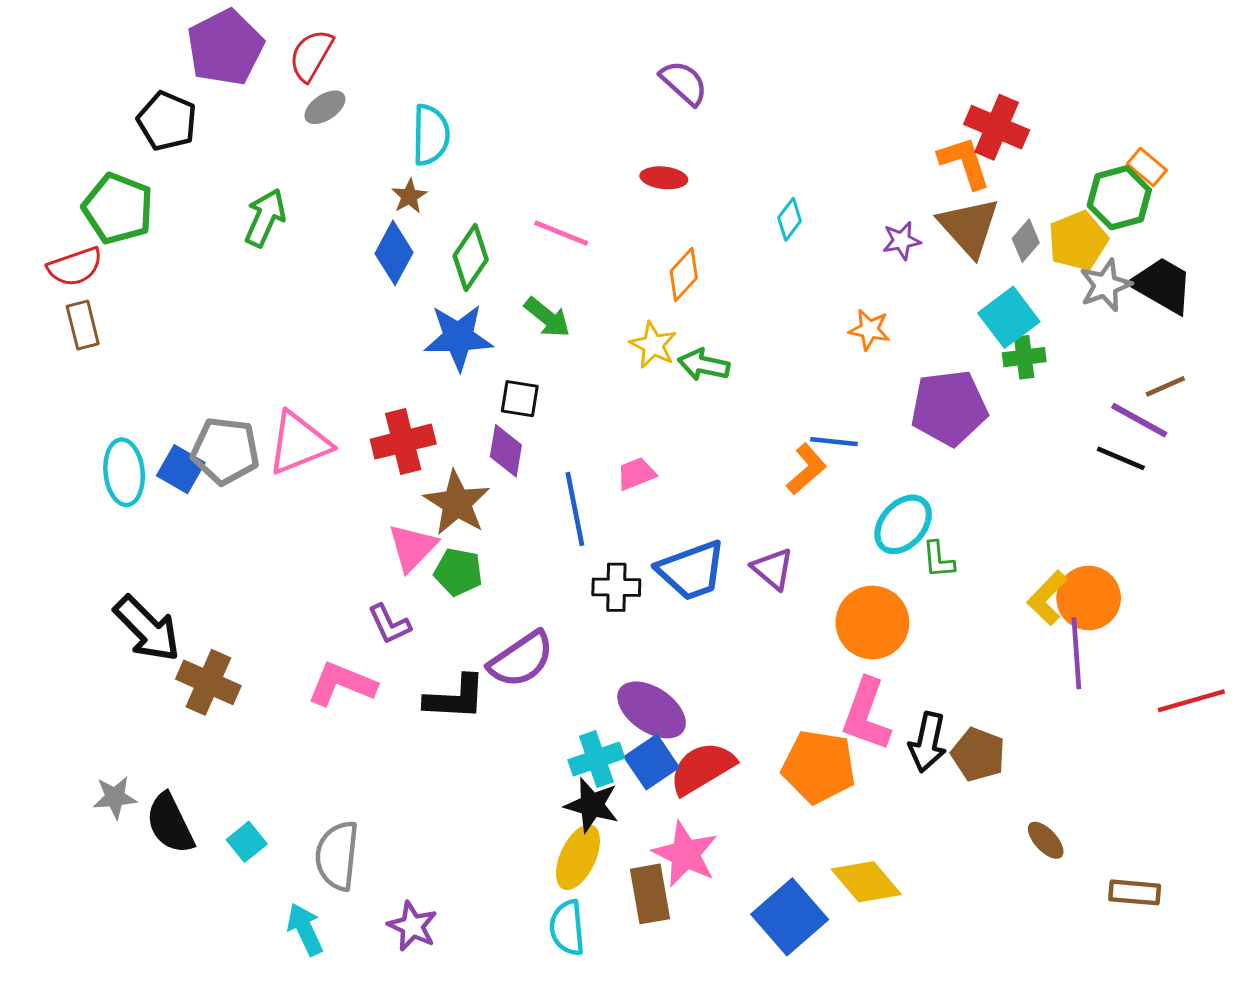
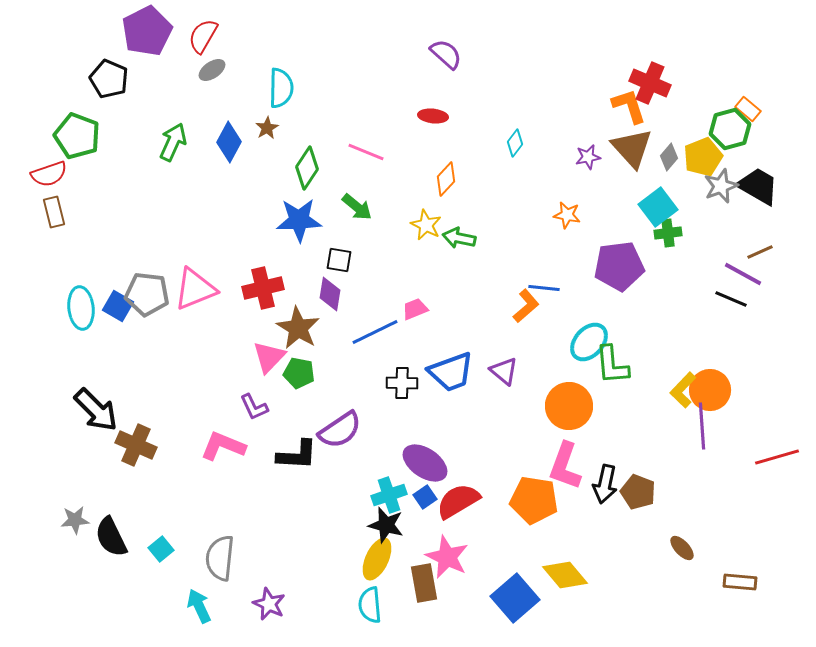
blue diamond: (394, 253) -> (229, 142), moved
blue line: (575, 509) -> (375, 332), turned 75
green L-shape: (938, 560) -> (612, 365), size x1.6
blue square: (652, 762) -> (425, 497), size x0.7

